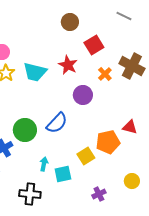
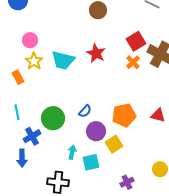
red square: (94, 45) -> (136, 41), moved
purple circle: (83, 95) -> (96, 131), moved
blue semicircle: (57, 123) -> (85, 111), size x0.6
orange pentagon: (108, 142) -> (124, 115), moved

